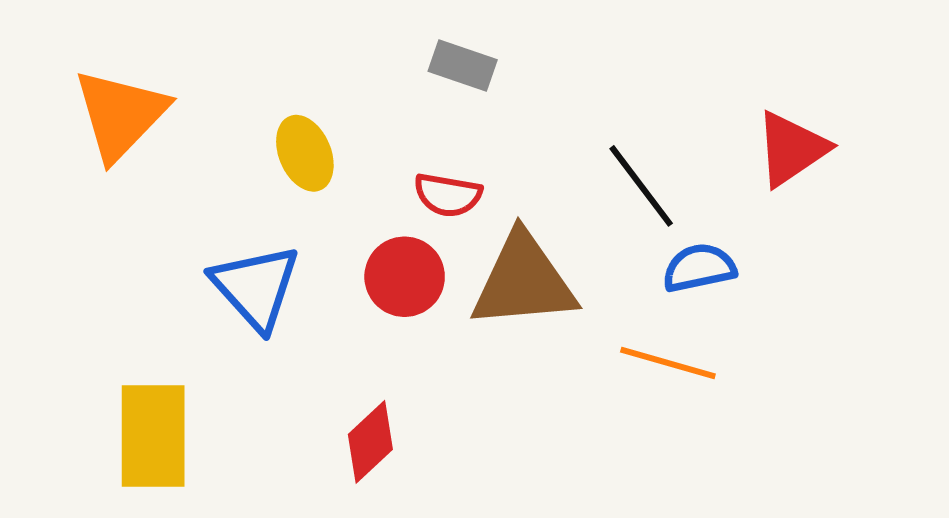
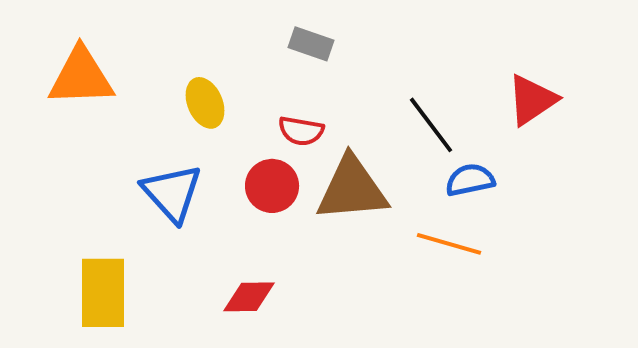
orange triangle: (120, 115) -> (81, 77), turned 44
red diamond: (370, 442) -> (249, 297), turned 42

